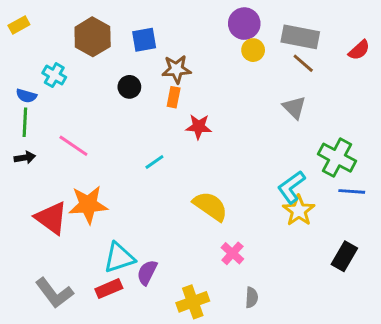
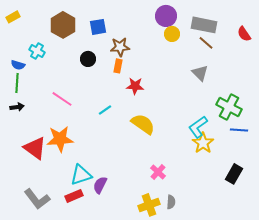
red semicircle: (359, 50) -> (244, 34), turned 98
pink line: (73, 146) -> (62, 99), moved
yellow semicircle: (210, 206) -> (143, 124), moved
yellow cross: (193, 302) -> (149, 205), moved

